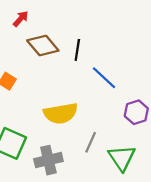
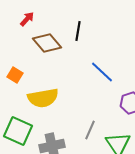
black line: (77, 50) -> (78, 31), moved
yellow semicircle: (61, 113) -> (43, 98), moved

